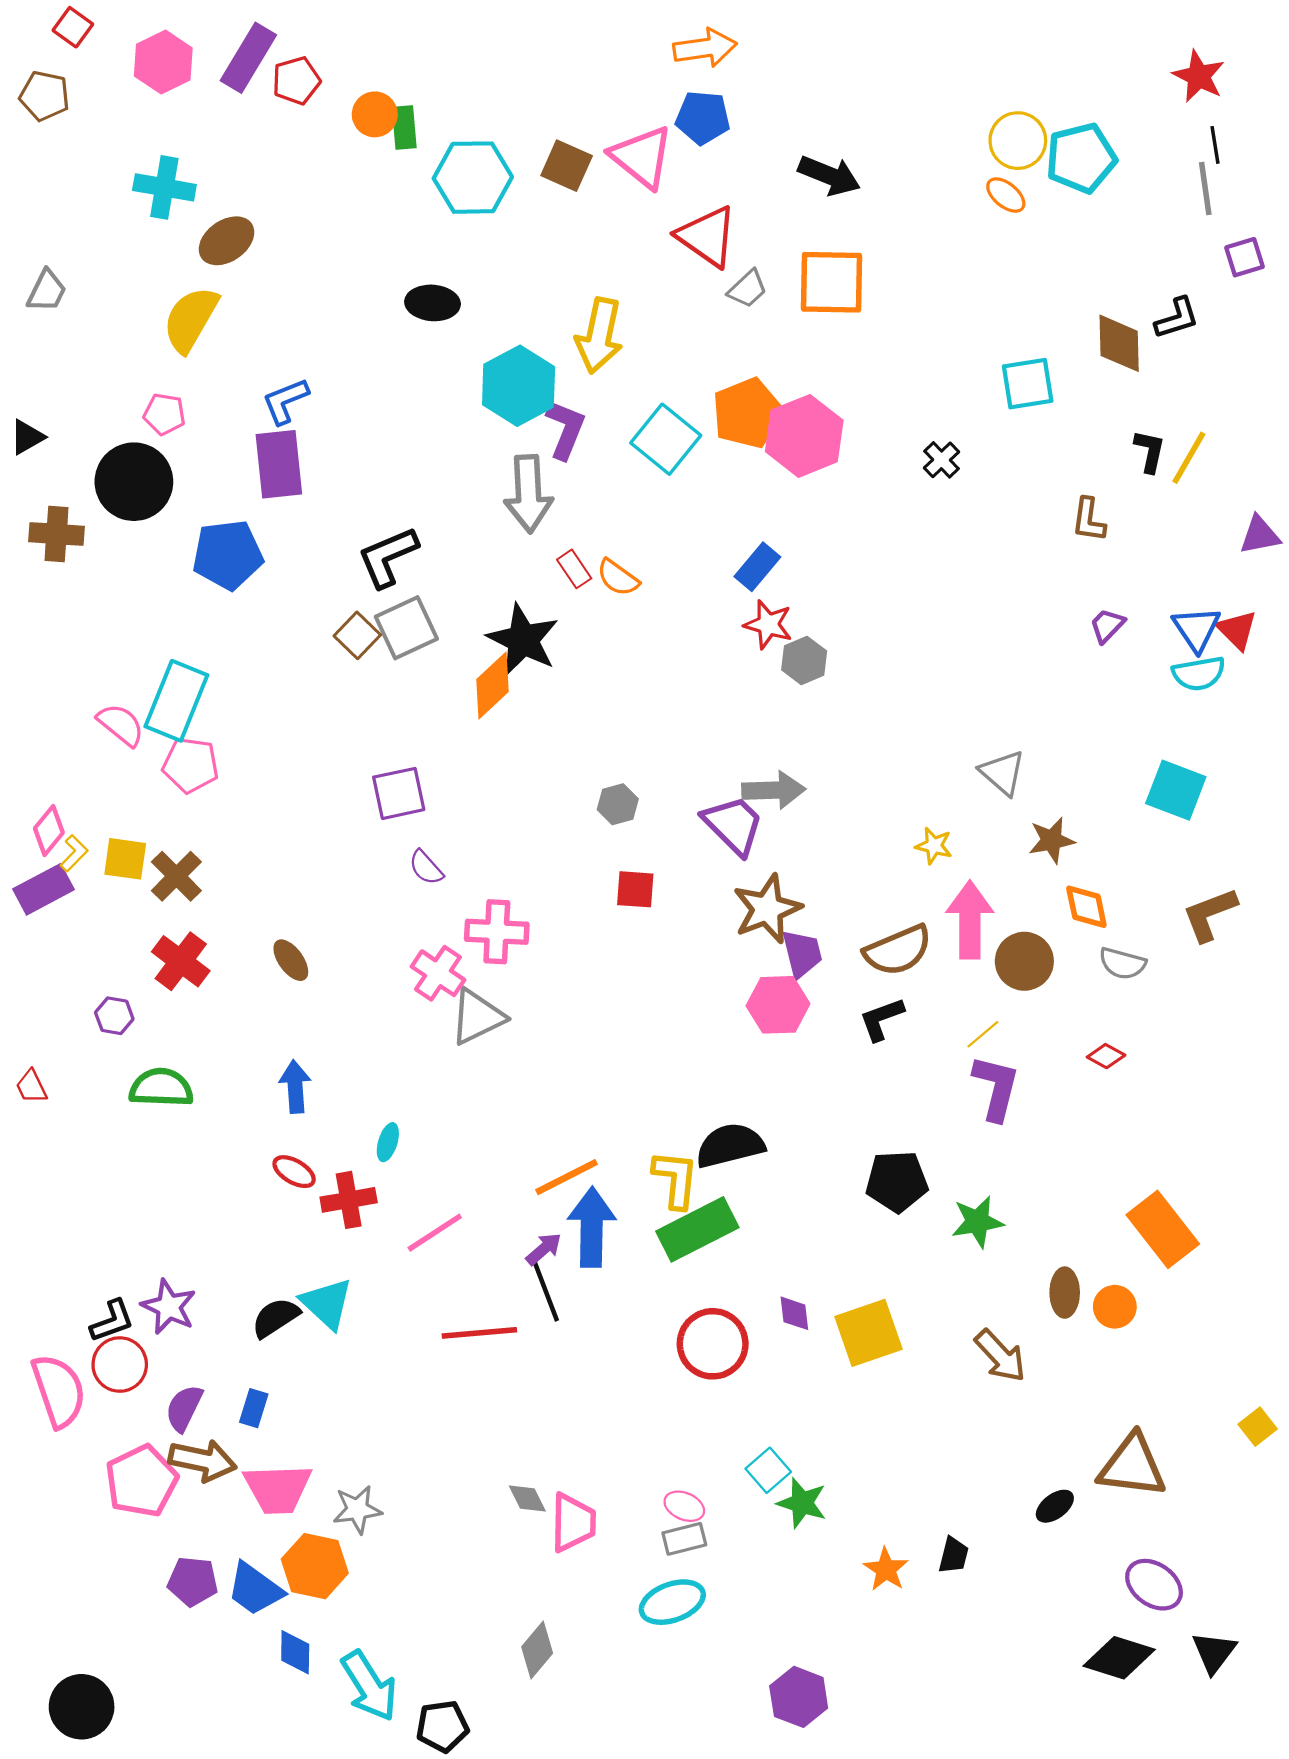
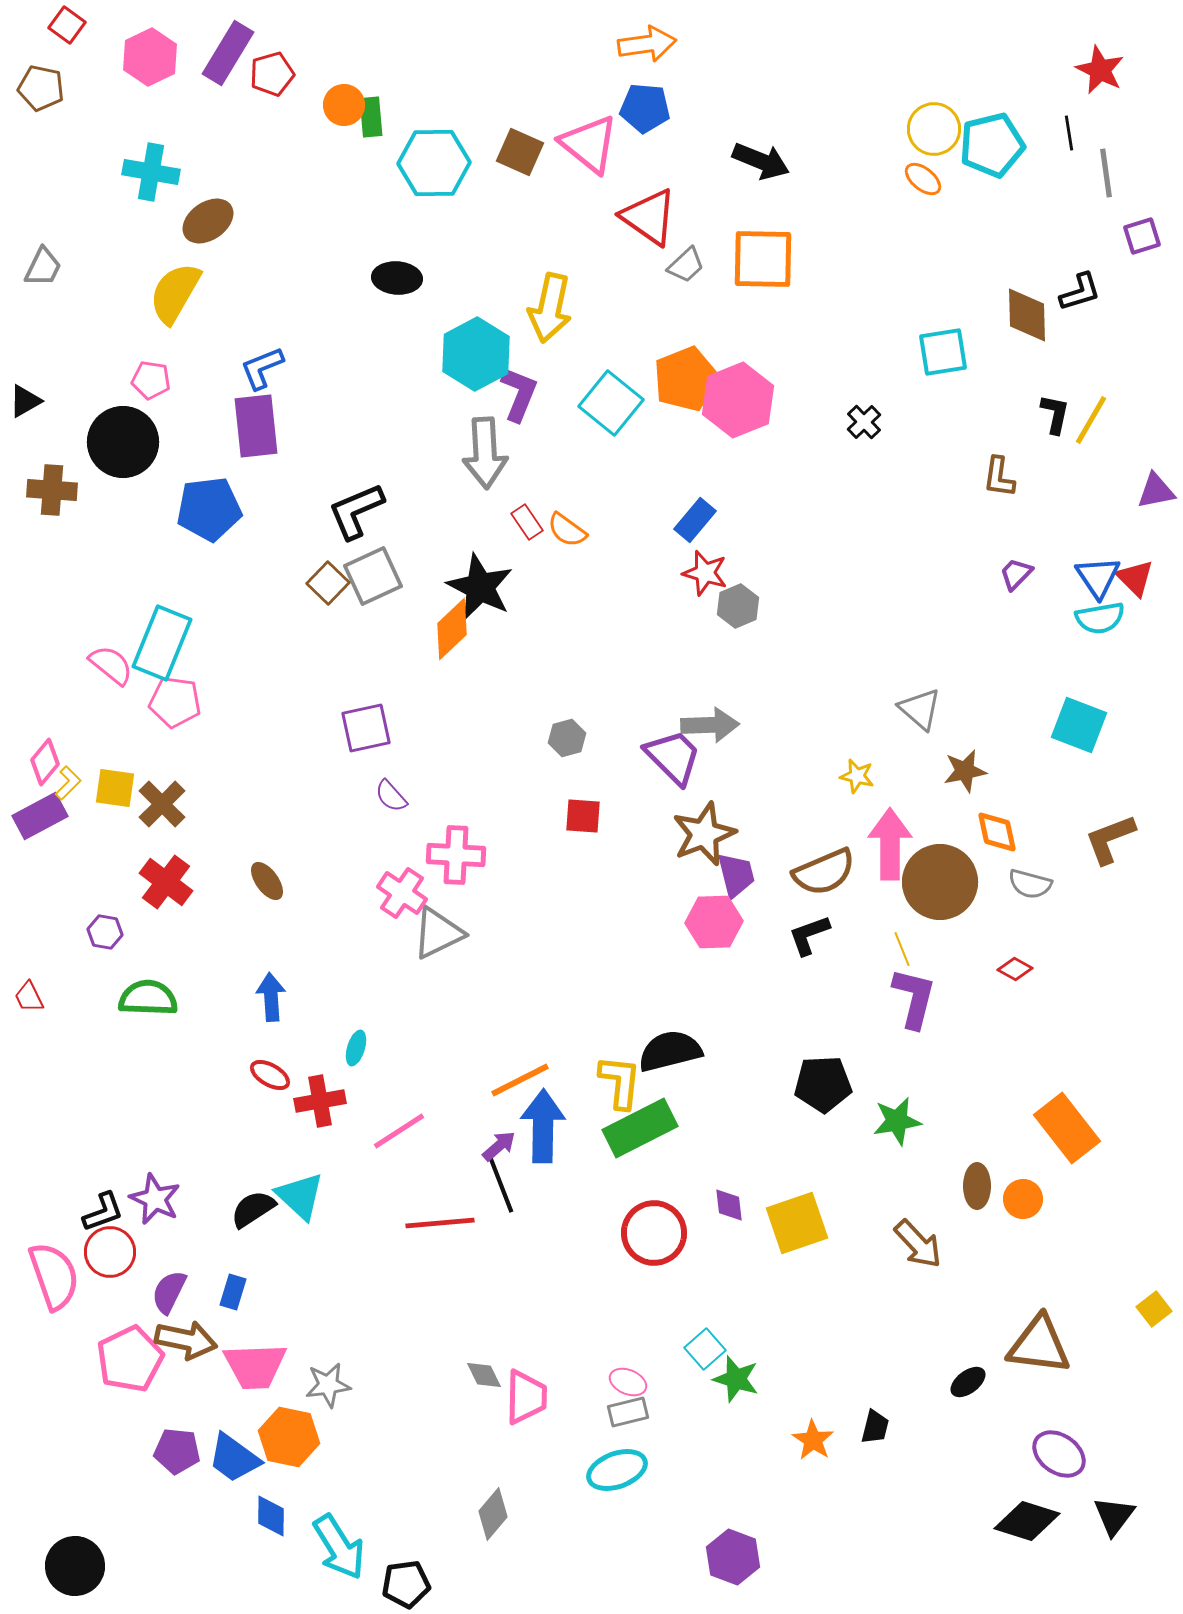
black line: (1215, 145) -> (1069, 133), moved
brown circle: (1024, 961) -> (940, 882), size x1.4
yellow line: (983, 1034) -> (902, 949), turned -72

